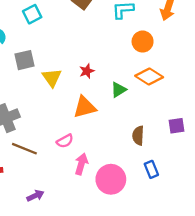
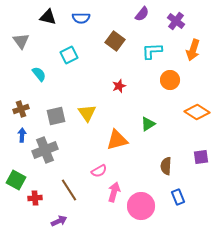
gray square: (24, 60) -> (56, 116), moved
red star: (87, 71) -> (119, 86), moved
orange diamond: (149, 77) -> (197, 112), moved
brown line: (24, 149) -> (69, 190), moved, turned 35
purple arrow: (35, 196) -> (59, 221), moved

